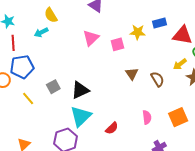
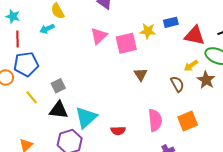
pink square: (117, 44) -> (126, 43), size x1.5
brown semicircle: (157, 79) -> (177, 84), moved
black triangle: (80, 90) -> (59, 110), moved, turned 30
pink semicircle: (147, 117) -> (155, 120), size x1.5
red semicircle: (112, 128) -> (118, 131), turned 40

